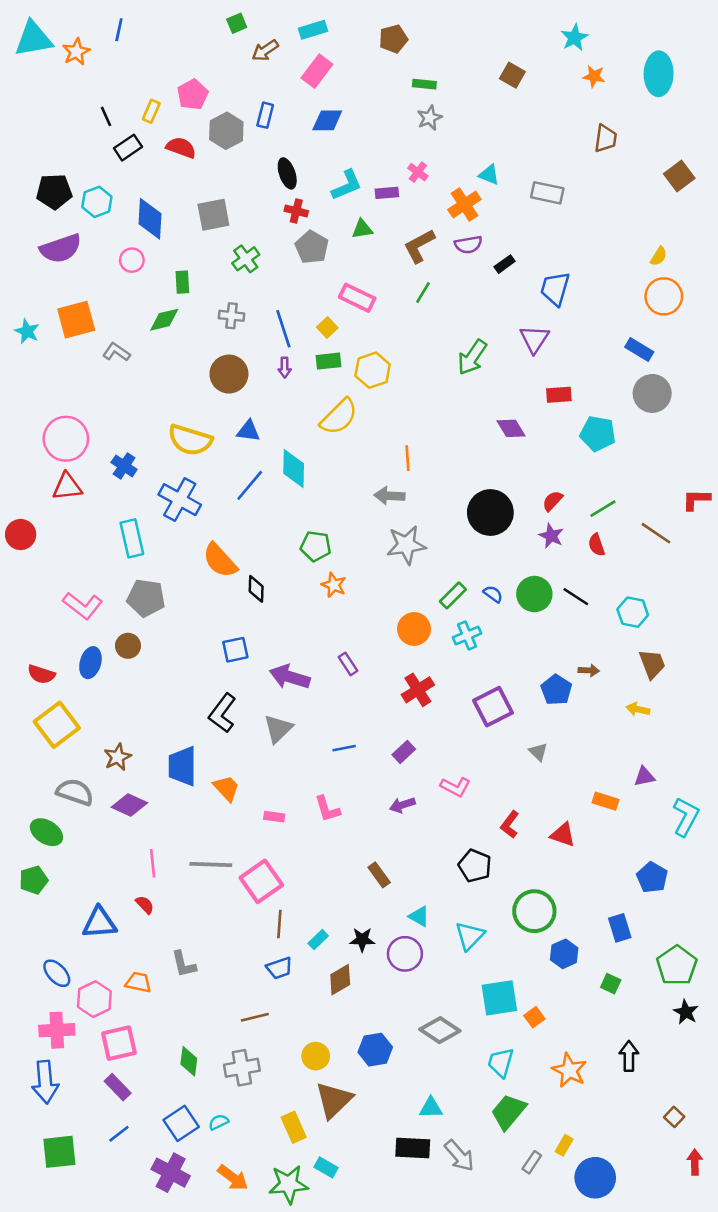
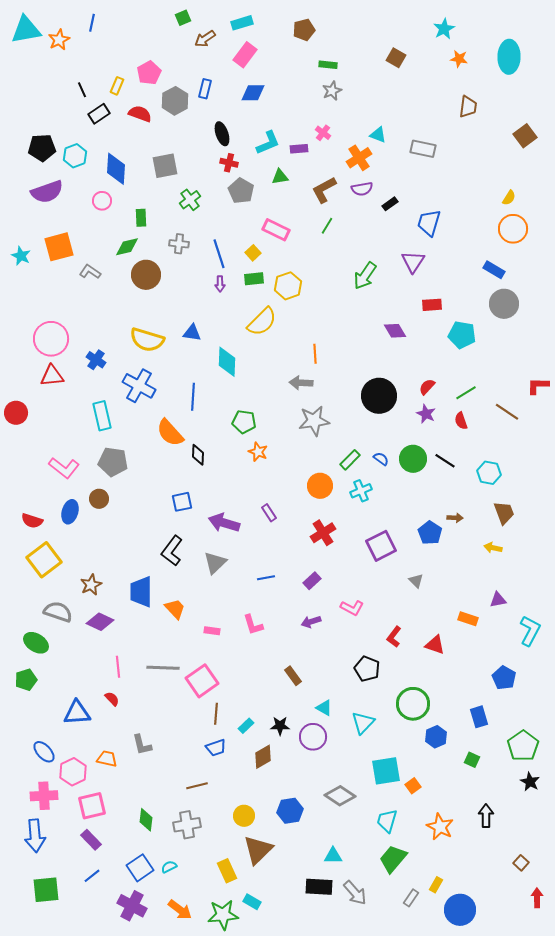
brown circle: (229, 374) -> (146, 275), moved
blue line: (250, 485) -> (193, 397), moved, turned -36

